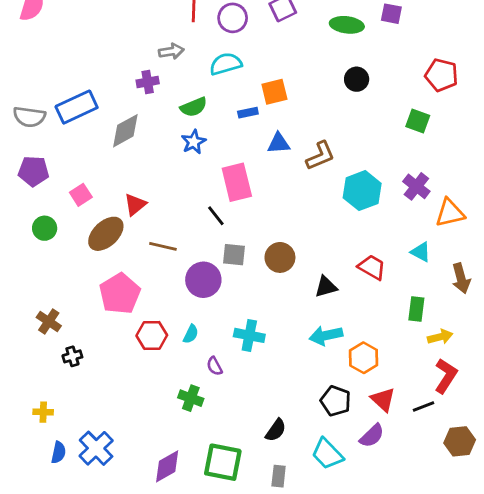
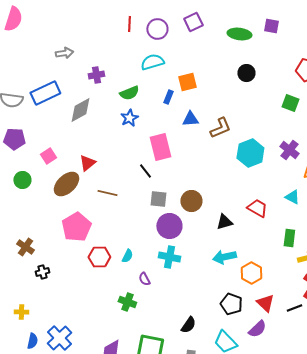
gray arrow: (171, 51) -> (64, 53), moved
blue rectangle: (248, 113) -> (168, 97), turned -56
purple circle: (203, 280) -> (169, 226), moved

